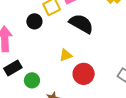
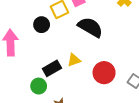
black rectangle: (13, 68) -> (52, 68), moved
red circle: (84, 74) -> (104, 73), moved

